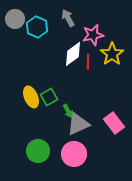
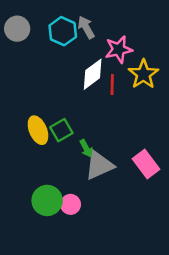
cyan hexagon: (37, 27) -> (63, 31), moved
pink circle: (74, 154) -> (71, 204), moved, size x0.6

